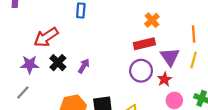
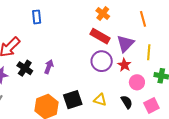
red rectangle: (144, 44) -> (100, 36), turned 54
purple triangle: (170, 57) -> (125, 44), turned 30
yellow line: (194, 60) -> (149, 52), moved

